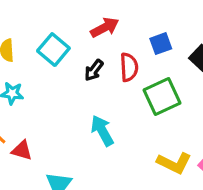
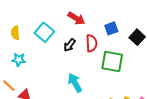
red arrow: (105, 27) -> (76, 18), turned 60
green square: (162, 97) -> (112, 61), turned 35

